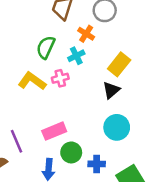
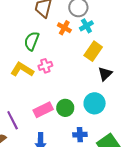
cyan cross: (76, 56) -> (86, 26), moved
black triangle: (111, 90) -> (105, 74), moved
green circle: (71, 152) -> (65, 108), moved

